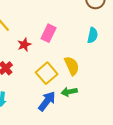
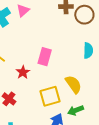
yellow square: (47, 73) -> (50, 96), turned 35

